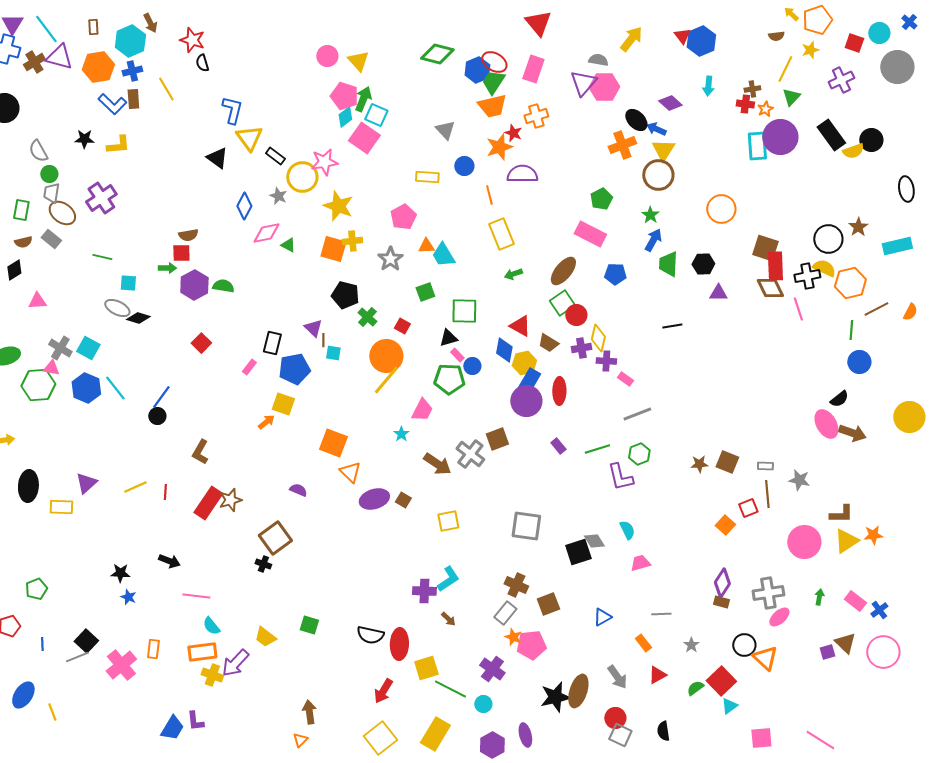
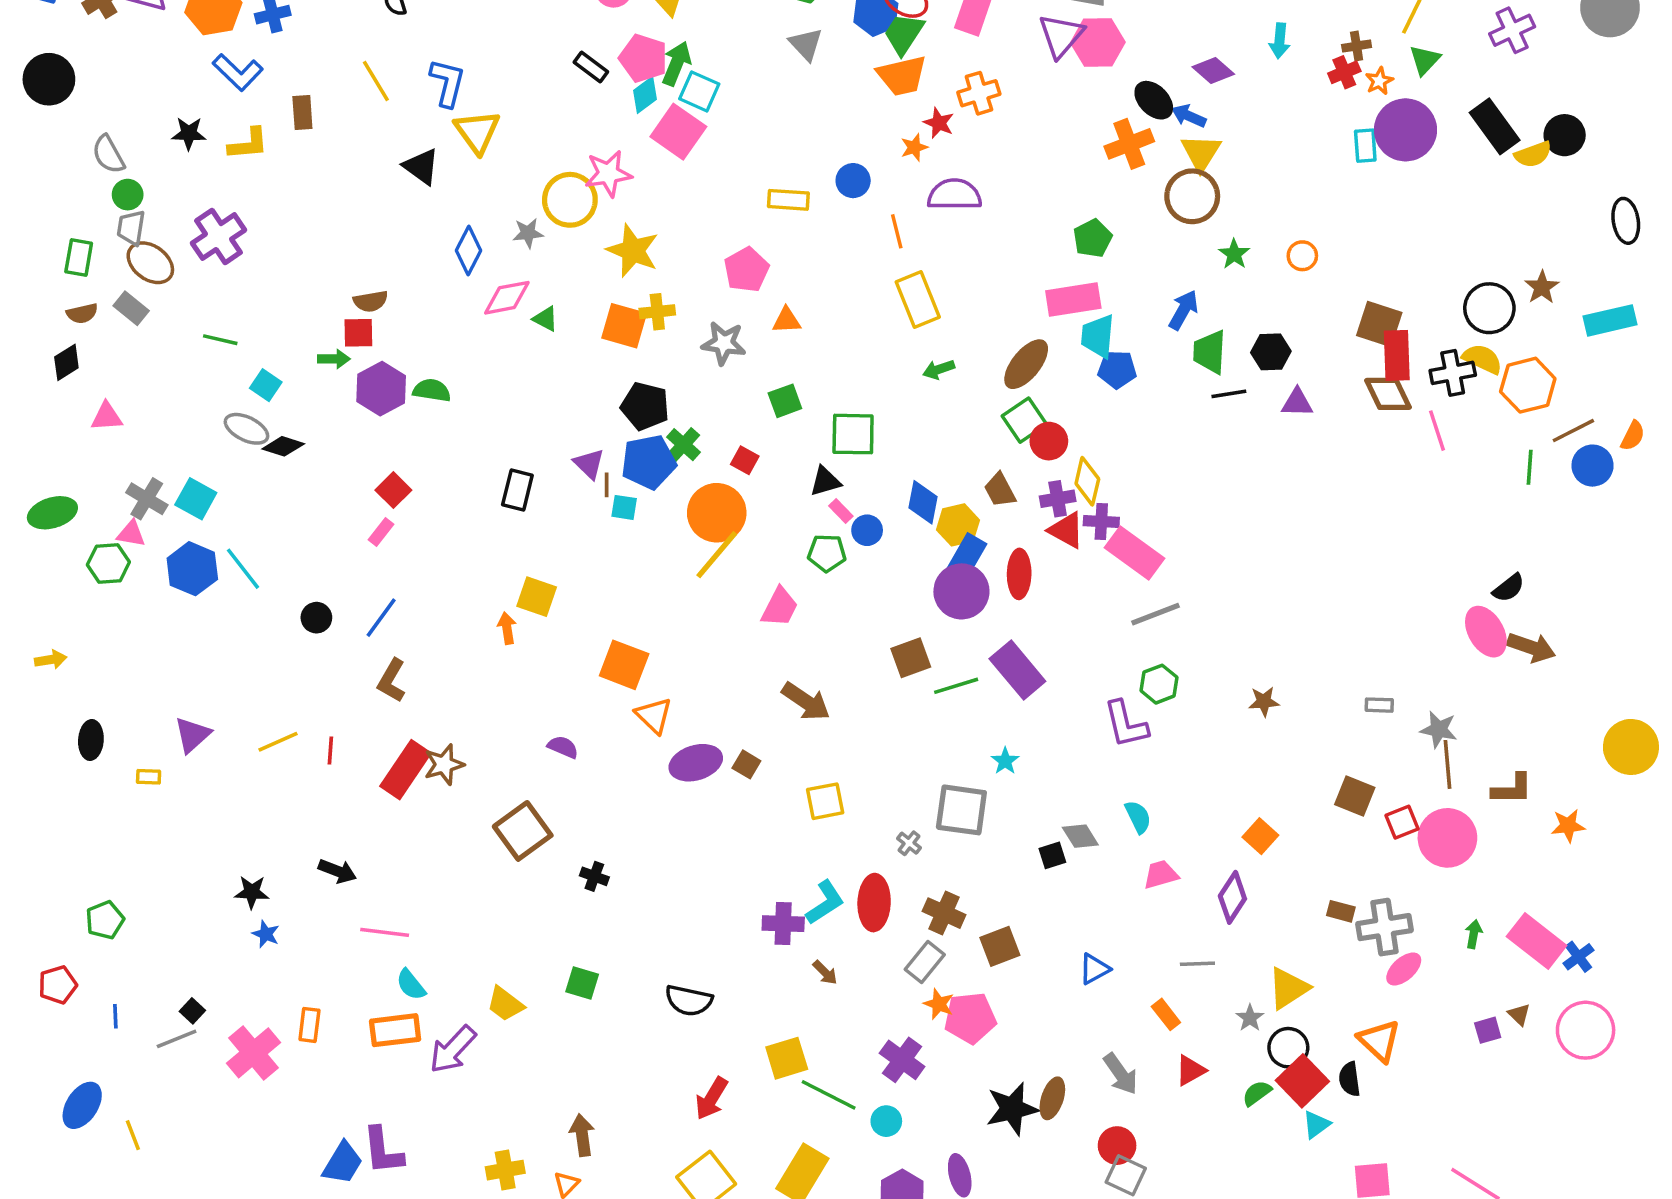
yellow line: (166, 89) -> (376, 81), moved
brown rectangle: (133, 99) -> (302, 112), moved
red cross: (745, 104) -> (1344, 72), turned -30
gray triangle: (445, 130) -> (806, 44), moved
cyan rectangle: (757, 146) -> (1365, 146), size x0.7
orange star: (499, 147) -> (914, 147), size x0.6
black rectangle: (275, 156) -> (591, 67), moved
gray star: (278, 196) -> (528, 233), turned -30
orange circle: (721, 209) -> (1302, 256), size x0.6
green star: (650, 215) -> (1234, 254), moved
pink rectangle: (590, 234) -> (1073, 299), turned -36
cyan trapezoid: (443, 255) -> (1098, 336), moved, turned 36
gray star: (390, 259) -> (724, 343), turned -30
cyan square: (128, 283) -> (266, 385), turned 30
red triangle: (520, 326) -> (1066, 530), moved
black line: (672, 326) -> (1229, 394), moved
brown trapezoid: (548, 343) -> (1000, 490), turned 30
blue circle: (859, 362) -> (1593, 466), moved
pink rectangle: (249, 367) -> (381, 532), moved
blue pentagon: (294, 369) -> (649, 462), moved
green pentagon: (449, 379) -> (827, 553), size x0.7
pink rectangle: (625, 379) -> (1135, 553), size x2.0
green hexagon: (38, 385) -> (108, 563), size x0.7
blue line: (161, 397) -> (381, 618), moved
yellow circle: (909, 417) -> (1631, 747), moved
orange arrow: (266, 422) -> (507, 628), turned -60
cyan star: (401, 434) -> (1005, 761), moved
purple rectangle: (558, 446) -> (1017, 670), size x2.0
green line: (597, 449) -> (956, 686), moved
gray cross: (470, 454) -> (909, 843), moved, size x0.5
brown square: (727, 462) -> (1355, 796), moved
black ellipse: (28, 486) -> (91, 740), size x0.7
brown line: (767, 494) -> (1447, 764), moved
yellow rectangle: (61, 507) -> (149, 777), size x0.6
red square: (748, 508) -> (1402, 822), moved
orange square: (725, 525) -> (1260, 836), moved
yellow triangle: (846, 541) -> (1288, 988), moved
black square: (578, 552) -> (1052, 855), size x0.6
black cross: (263, 564) -> (594, 876), moved
purple diamond: (722, 583) -> (1232, 897), moved
pink rectangle: (855, 601) -> (1537, 941), size x1.5
brown rectangle: (721, 602) -> (1341, 911), moved
black square: (86, 641) -> (192, 1011), size x0.6
brown triangle: (845, 643) -> (1519, 1014), size x0.6
red ellipse: (399, 644) -> (874, 903), moved
black circle: (744, 645) -> (1288, 1048), moved
yellow cross: (212, 675) -> (505, 1170), moved, turned -30
brown ellipse: (578, 691) -> (1052, 1098), size x0.7
purple L-shape: (195, 721) -> (383, 1151), size x1.4
black semicircle: (663, 731) -> (1350, 1079), moved

